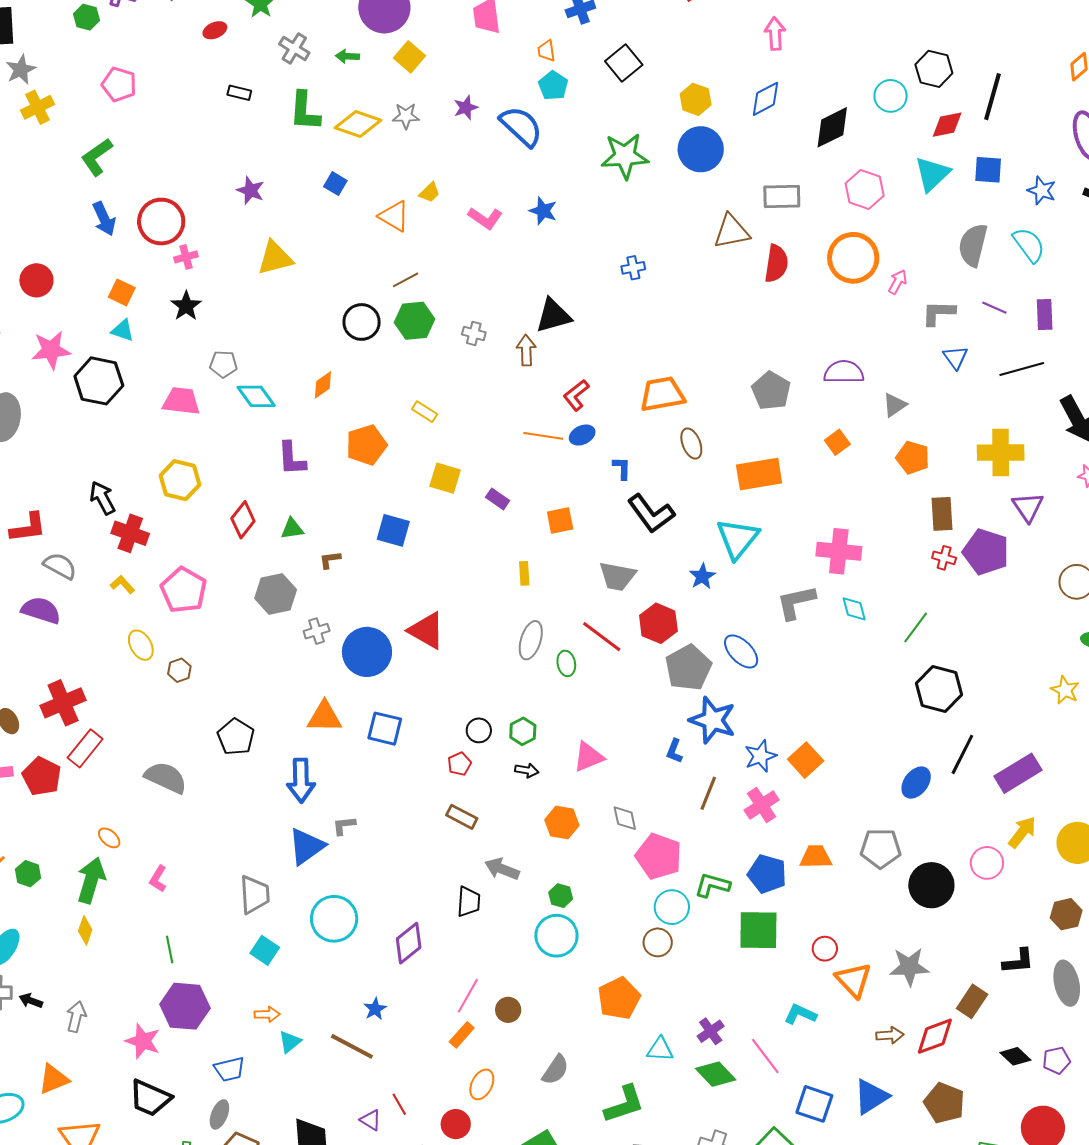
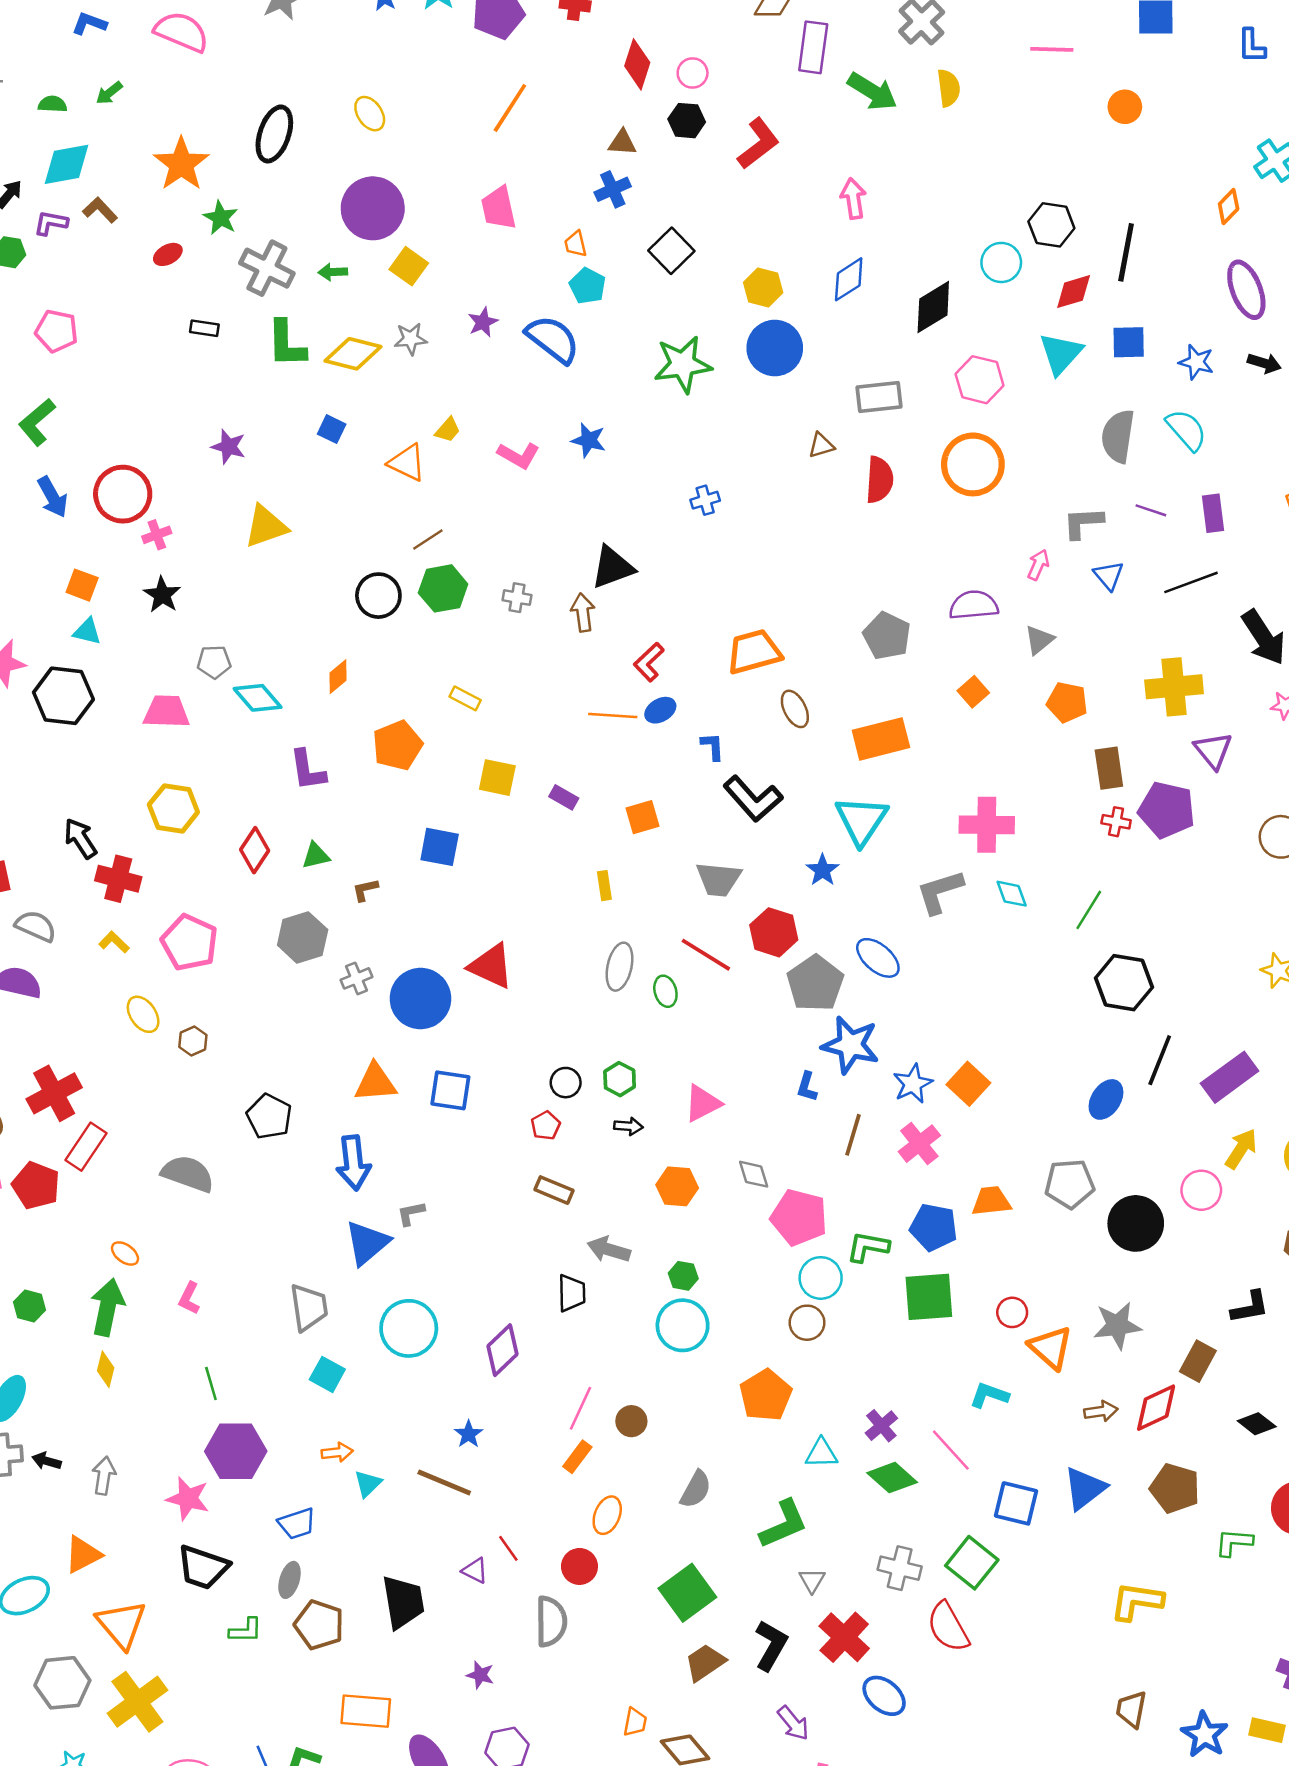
gray cross: (294, 48) -> (267, 268), size x1.4
brown triangle: (732, 232) -> (821, 445), size x0.6
pink arrow: (898, 282) -> (1038, 565), moved

